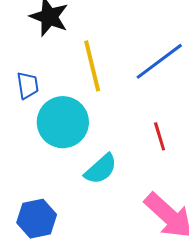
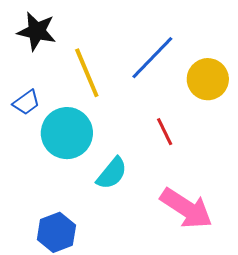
blue trapezoid: (28, 85) -> (26, 102), turned 72

